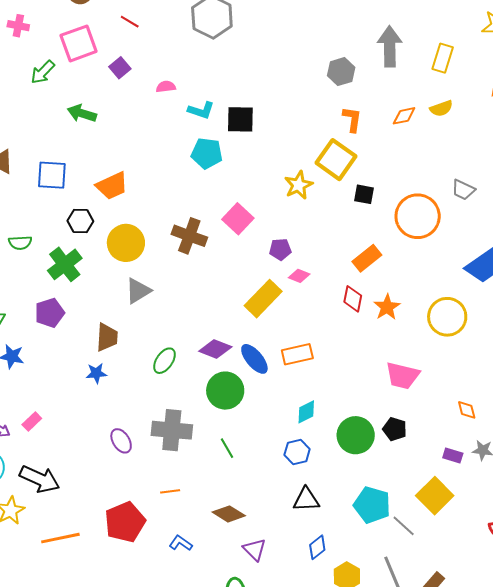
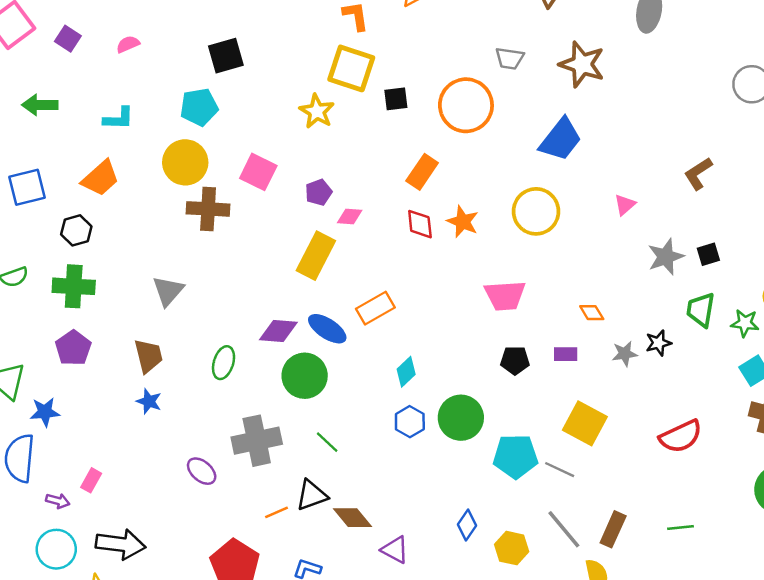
cyan L-shape: (201, 110) -> (119, 118), moved
yellow circle: (126, 243) -> (185, 162), moved
green cross: (65, 264) -> (74, 286), turned -32
blue star: (96, 373) -> (149, 401), turned -30
green circle: (356, 435) -> (461, 418), moved
purple rectangle: (453, 456) -> (566, 354), moved
black triangle: (306, 500) -> (312, 495), moved
brown diamond: (229, 514) -> (352, 518), turned 36

